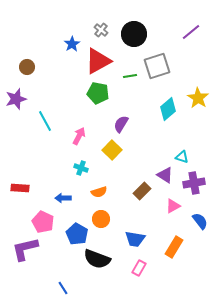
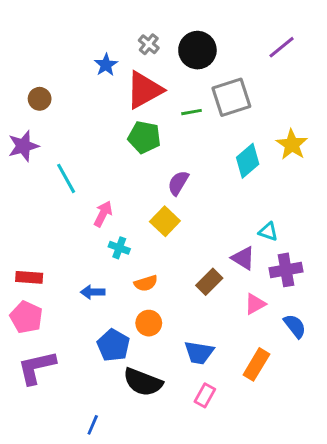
pink arrow: (79, 136) -> (103, 214), moved
pink pentagon: (43, 222) -> (26, 317), moved
blue line: (63, 288) -> (93, 425), turned 56

